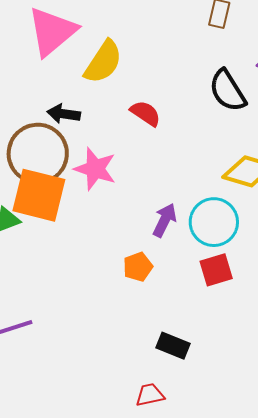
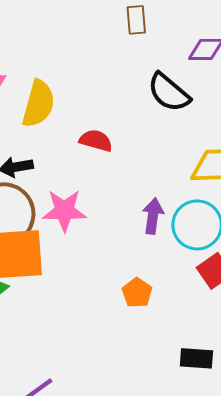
purple arrow: (165, 220) -> (153, 216), moved

